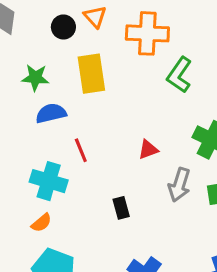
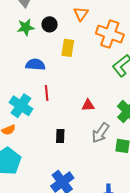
black circle: (63, 27) -> (50, 24), moved
yellow rectangle: (91, 74) -> (68, 48), size x0.7
green star: (35, 78) -> (26, 27), moved, turned -30

